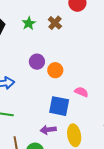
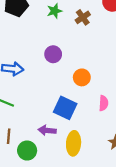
orange circle: (55, 70) -> (82, 77), moved
pink semicircle: (81, 92) -> (104, 103), moved, turned 56

